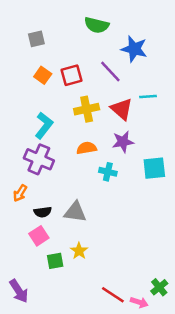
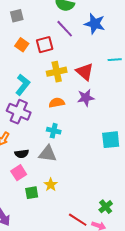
purple line: (110, 71) -> (65, 29), moved
cyan line: (148, 97) -> (115, 60), moved
cyan square: (154, 168) -> (111, 140), moved
cyan cross: (108, 172) -> (54, 131), moved
green cross: (159, 287) -> (106, 207), moved

